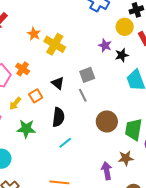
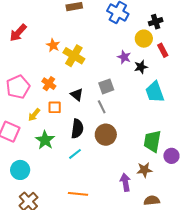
orange cross: (23, 69) -> (49, 84), moved
orange square: (36, 96) -> (55, 107), turned 32
brown circle: (107, 121) -> (106, 135), moved
green star: (26, 129) -> (45, 140), turned 30
cyan line: (65, 143) -> (75, 154), moved

